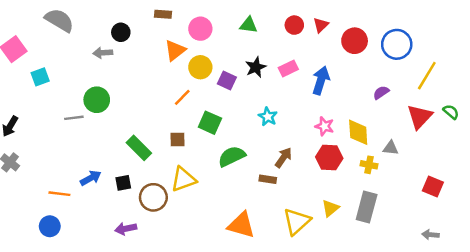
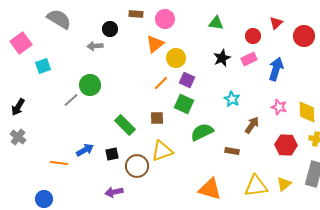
brown rectangle: (163, 14) -> (136, 14), moved
red circle: (294, 25) -> (253, 36), moved
pink circle: (200, 29) -> (165, 19), moved
purple square: (227, 80) -> (187, 80), moved
gray line: (74, 118) -> (71, 100), turned -35
brown arrow: (283, 158) -> (252, 125), moved
red hexagon: (329, 158) -> (286, 145), moved
yellow triangle: (330, 208) -> (284, 184), moved
yellow triangle: (297, 221) -> (256, 186), turned 35
blue circle: (50, 226) -> (44, 199), moved

